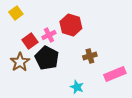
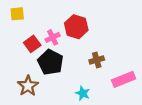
yellow square: (16, 13) -> (17, 14), turned 32
brown star: (20, 62) -> (28, 86), moved

